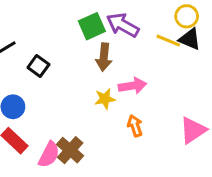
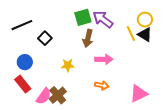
yellow line: (168, 41) -> (131, 33), turned 35
yellow star: (105, 99) -> (68, 65), moved
orange arrow: (135, 126) -> (102, 85), turned 112

